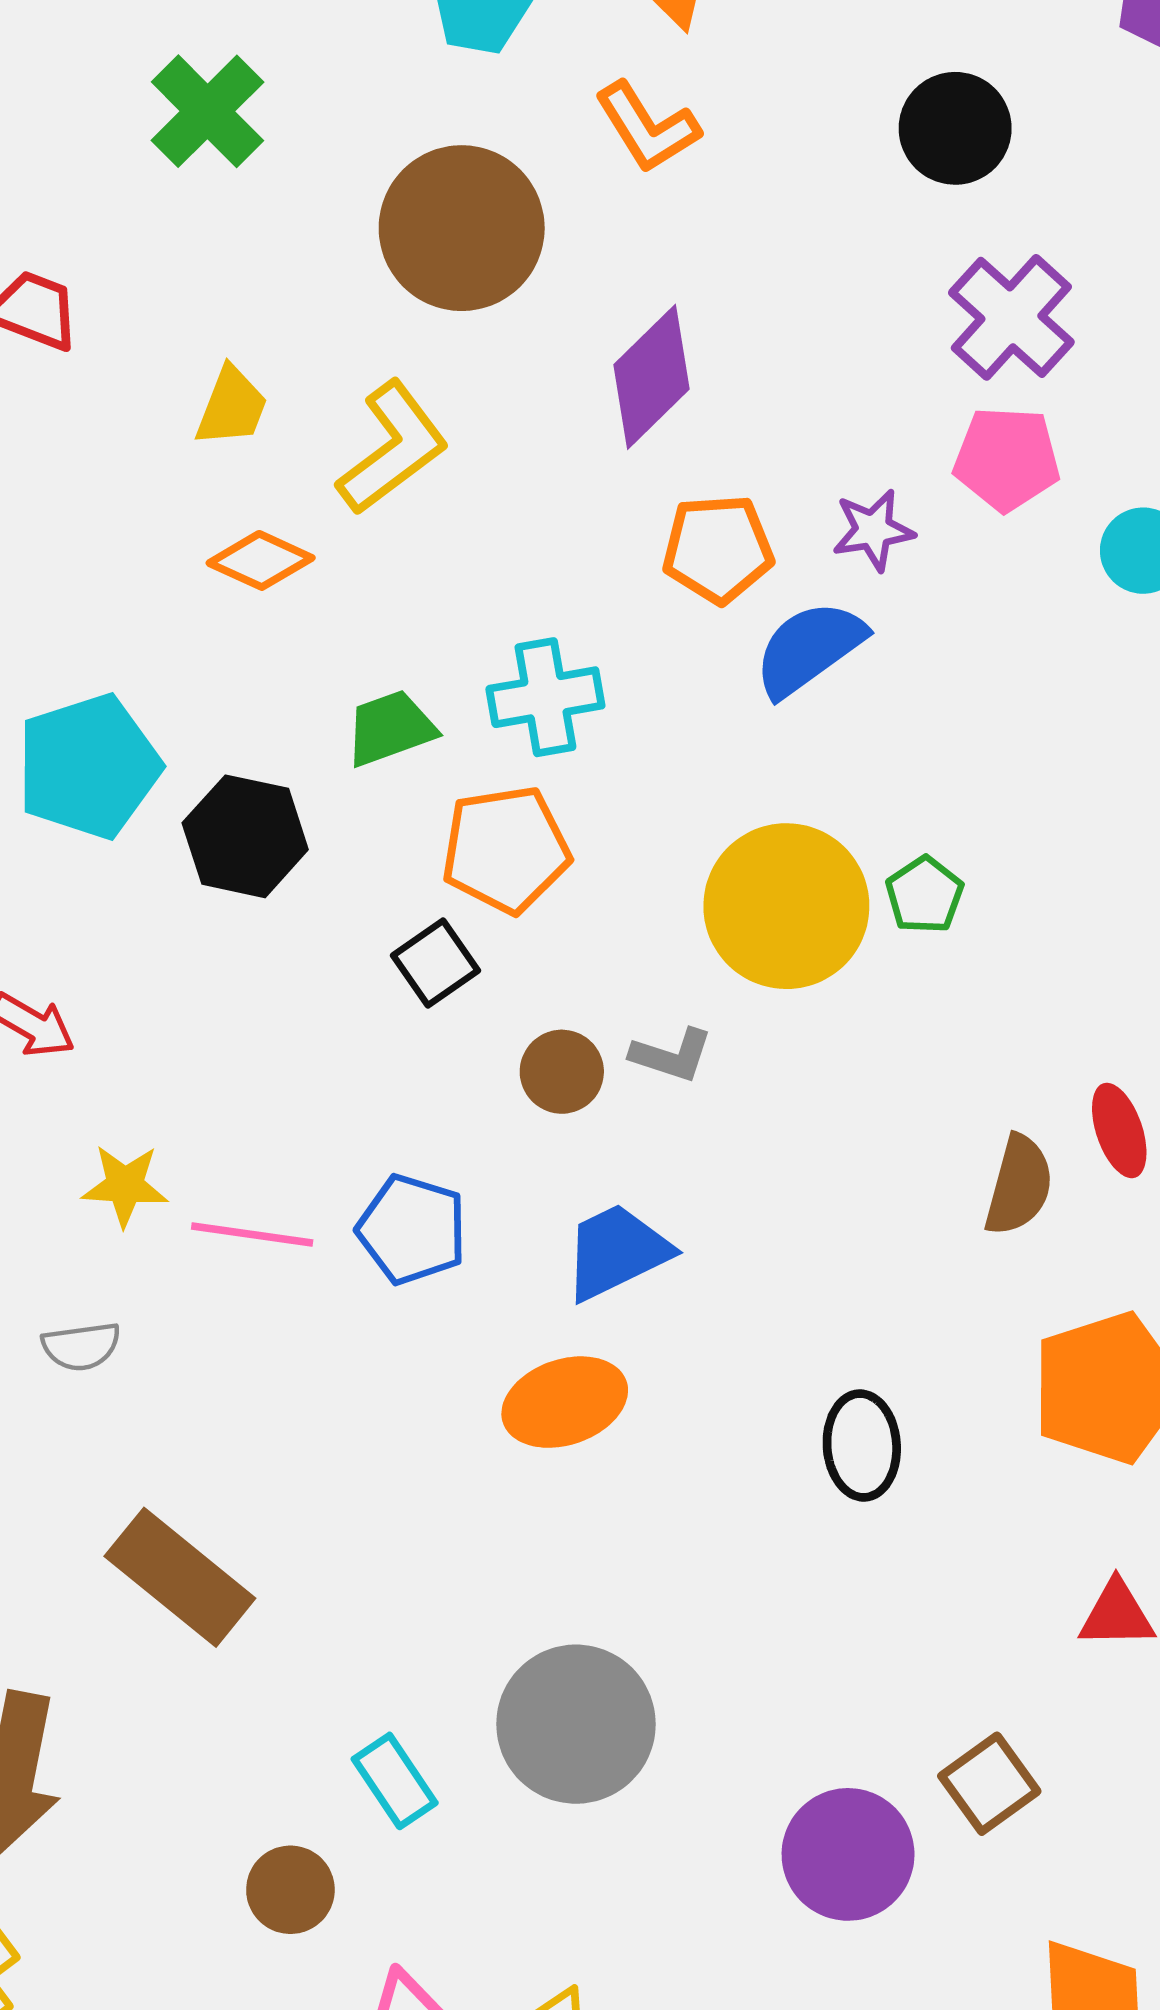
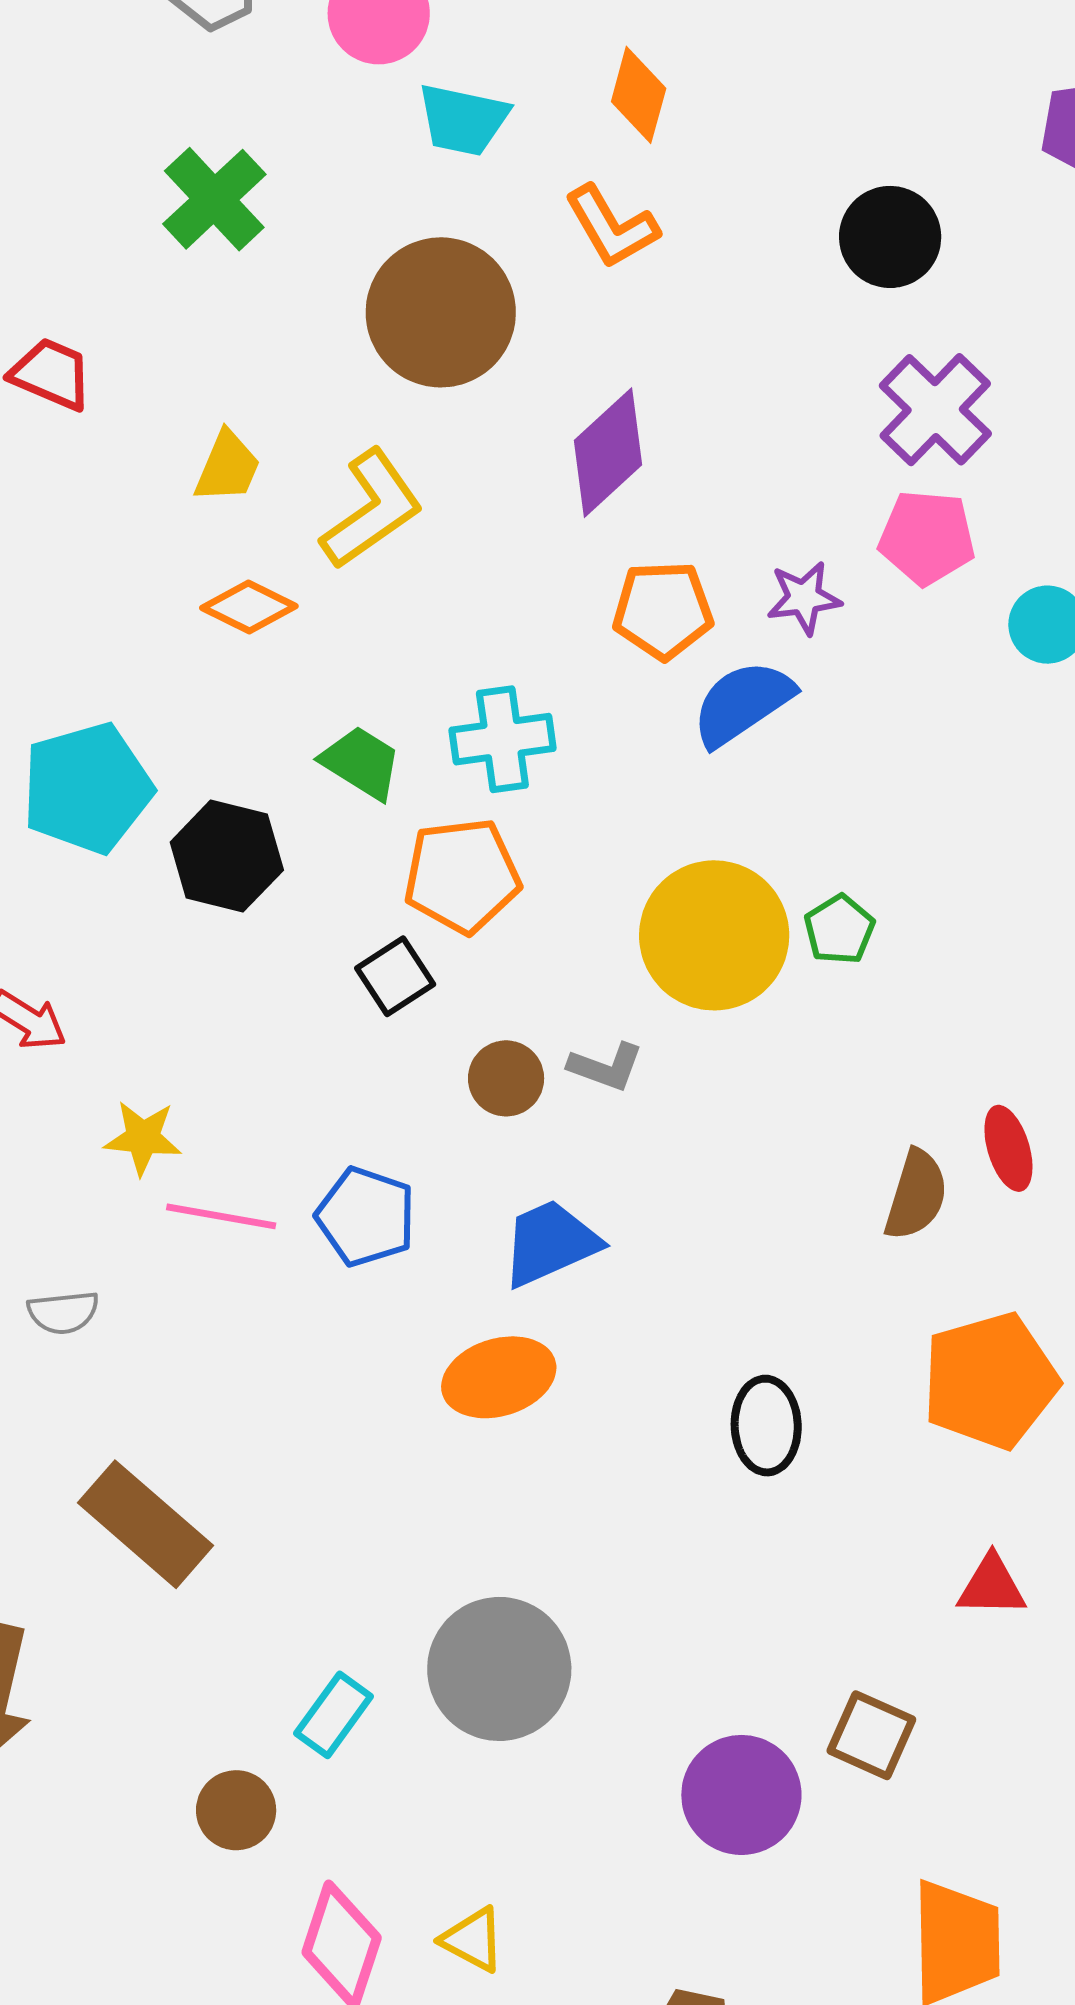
green trapezoid: (390, 728) -> (361, 763), turned 50
yellow star: (125, 1186) -> (143, 1138), moved
cyan rectangle: (395, 1781) -> (334, 1715), turned 68
brown square: (989, 1784) -> (871, 1735), turned -32

